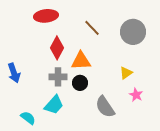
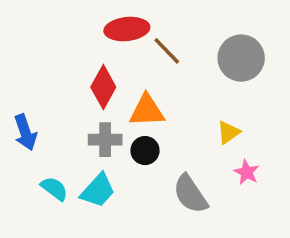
red ellipse: (46, 16) -> (127, 29), moved
cyan semicircle: (28, 118) -> (54, 189), moved

